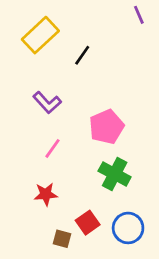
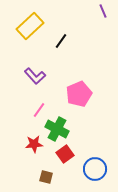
green cross: (115, 174) -> (57, 129), moved
red square: (88, 223) -> (65, 154), moved

